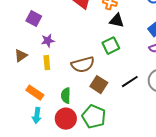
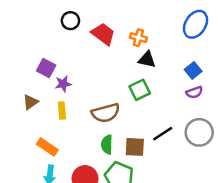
purple square: (34, 19) -> (46, 68), moved
brown square: (99, 85) -> (135, 147), moved, turned -30
green semicircle: (66, 96) -> (107, 145), moved

